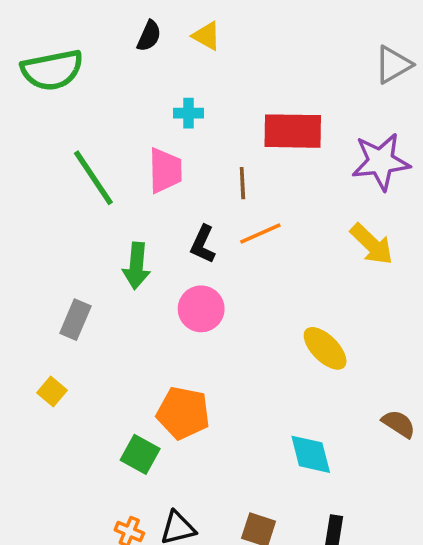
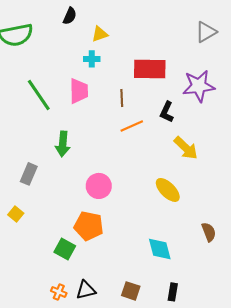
yellow triangle: (207, 36) -> (100, 34), moved, turned -48
black L-shape: (203, 244) -> (167, 112), moved
yellow arrow: (372, 244) -> (186, 148), moved
pink circle: (201, 309) -> (99, 186), moved
brown semicircle: (399, 424) -> (209, 232), turned 36

